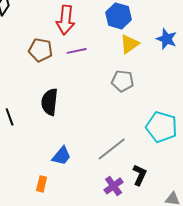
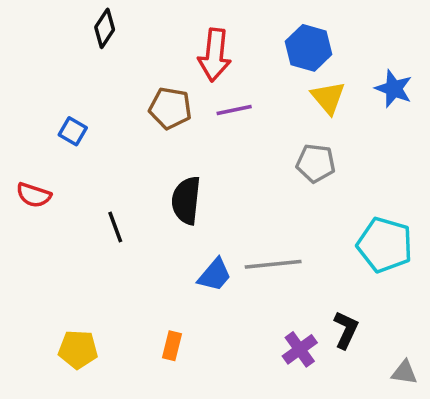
yellow triangle: (130, 44) -> (328, 98), turned -35
gray line: (112, 149) -> (273, 264), moved, turned 32
blue trapezoid: (62, 156) -> (215, 275), moved

